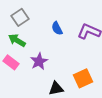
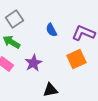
orange square: (83, 78) -> (76, 59), moved

